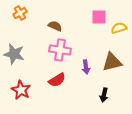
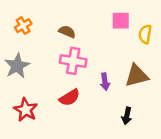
orange cross: (20, 13) -> (23, 26), moved
yellow semicircle: (119, 28) -> (145, 34), turned -63
gray star: (14, 54) -> (17, 66), turned 30

